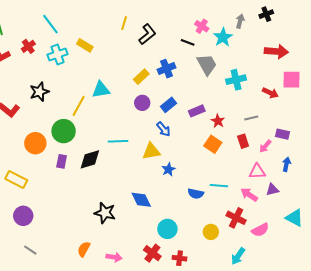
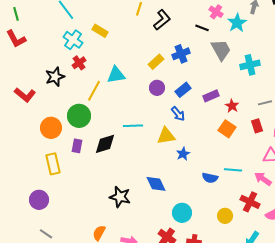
red cross: (28, 46) -> (79, 63), moved
cyan cross: (58, 54) -> (73, 40), turned -36
yellow rectangle: (16, 180) -> (53, 164), moved, turned 50

